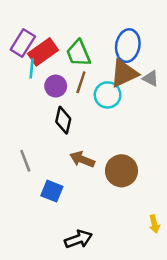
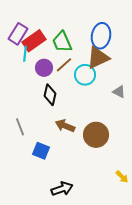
gray triangle: (151, 78) -> (119, 92), moved
brown line: (81, 82) -> (64, 65), turned 30
yellow arrow: (154, 224) -> (122, 177), turned -32

